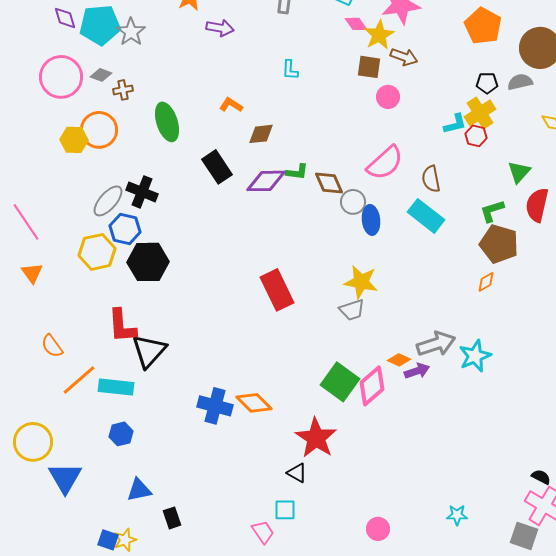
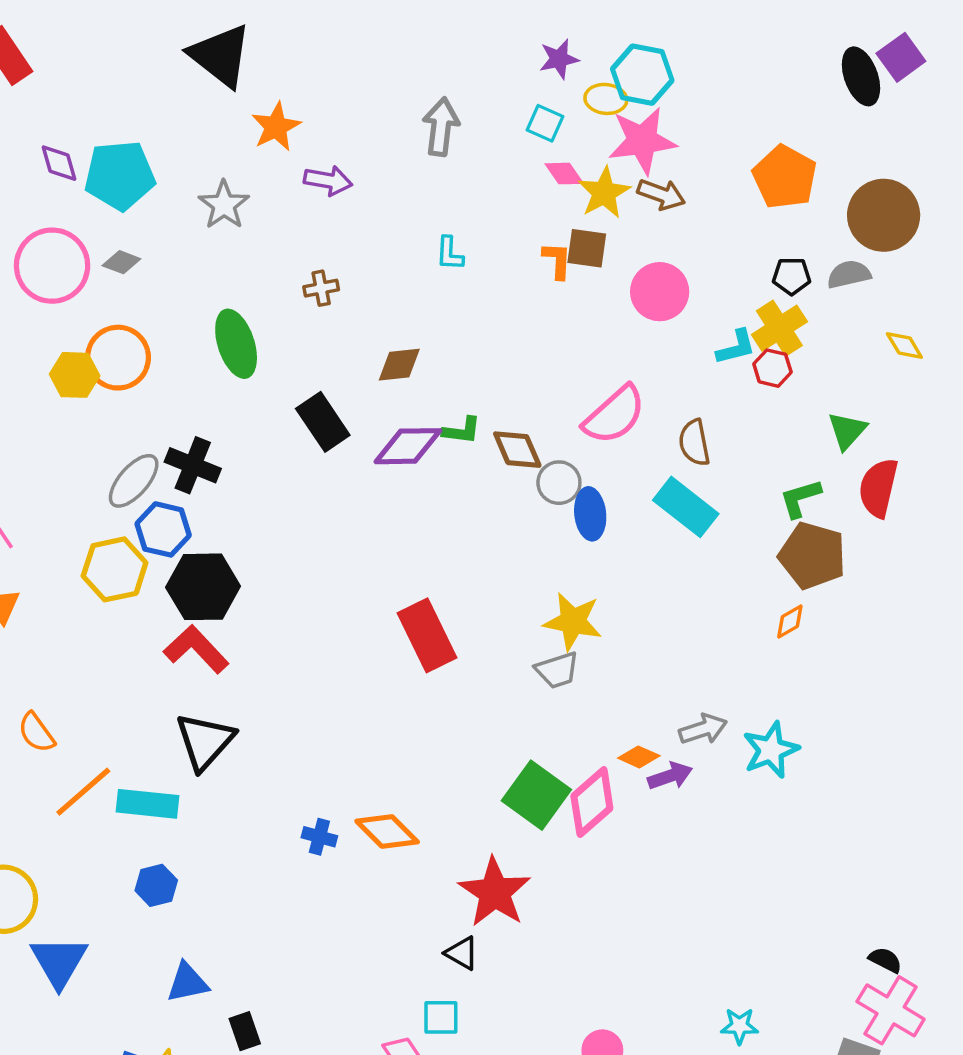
gray star: (131, 32) -> (224, 205), moved
brown arrow: (404, 57) -> (661, 194), moved
brown cross: (123, 90) -> (321, 288), moved
pink circle: (388, 97) -> (660, 292), moved, size x1.4
orange L-shape: (231, 105) -> (557, 260), moved, turned 60
red L-shape: (122, 326) -> (196, 649), moved, turned 141
gray arrow: (436, 344) -> (703, 729), size x0.7
blue cross: (215, 406) -> (319, 837), size x0.6

